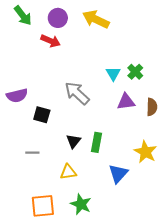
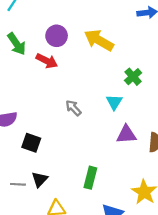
green arrow: (23, 16) -> (17, 44), moved
green cross: (135, 72) -> (133, 77), moved
gray arrow: (77, 93) -> (73, 108), moved, size x0.6
black triangle: (74, 141) -> (40, 179), moved

